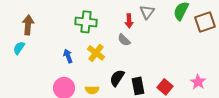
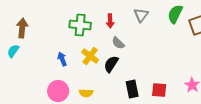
red arrow: (129, 21) -> (110, 21), moved
black semicircle: (117, 78) -> (111, 64), moved
red square: (165, 87) -> (159, 90), turned -35

